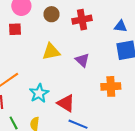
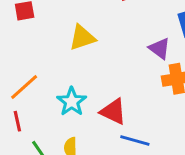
purple triangle: (82, 60) -> (160, 48), moved

